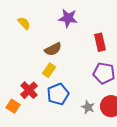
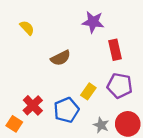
purple star: (68, 18) -> (93, 22), moved
yellow rectangle: (49, 70) -> (88, 91), moved

